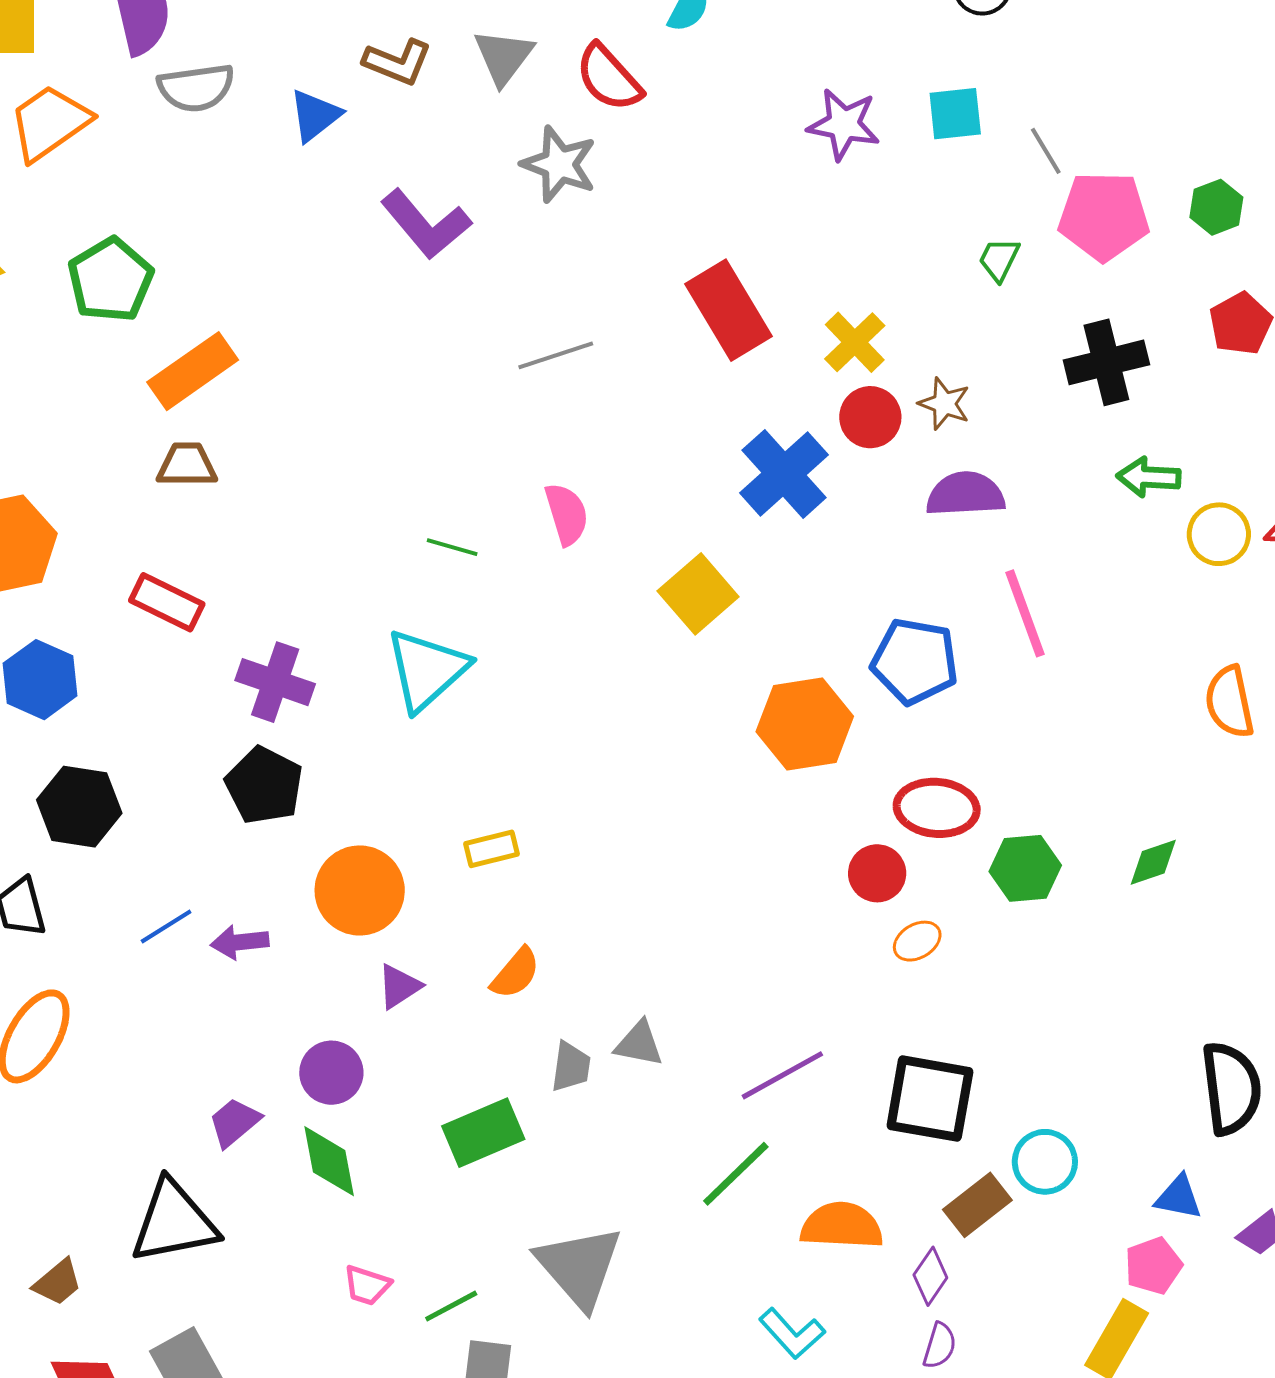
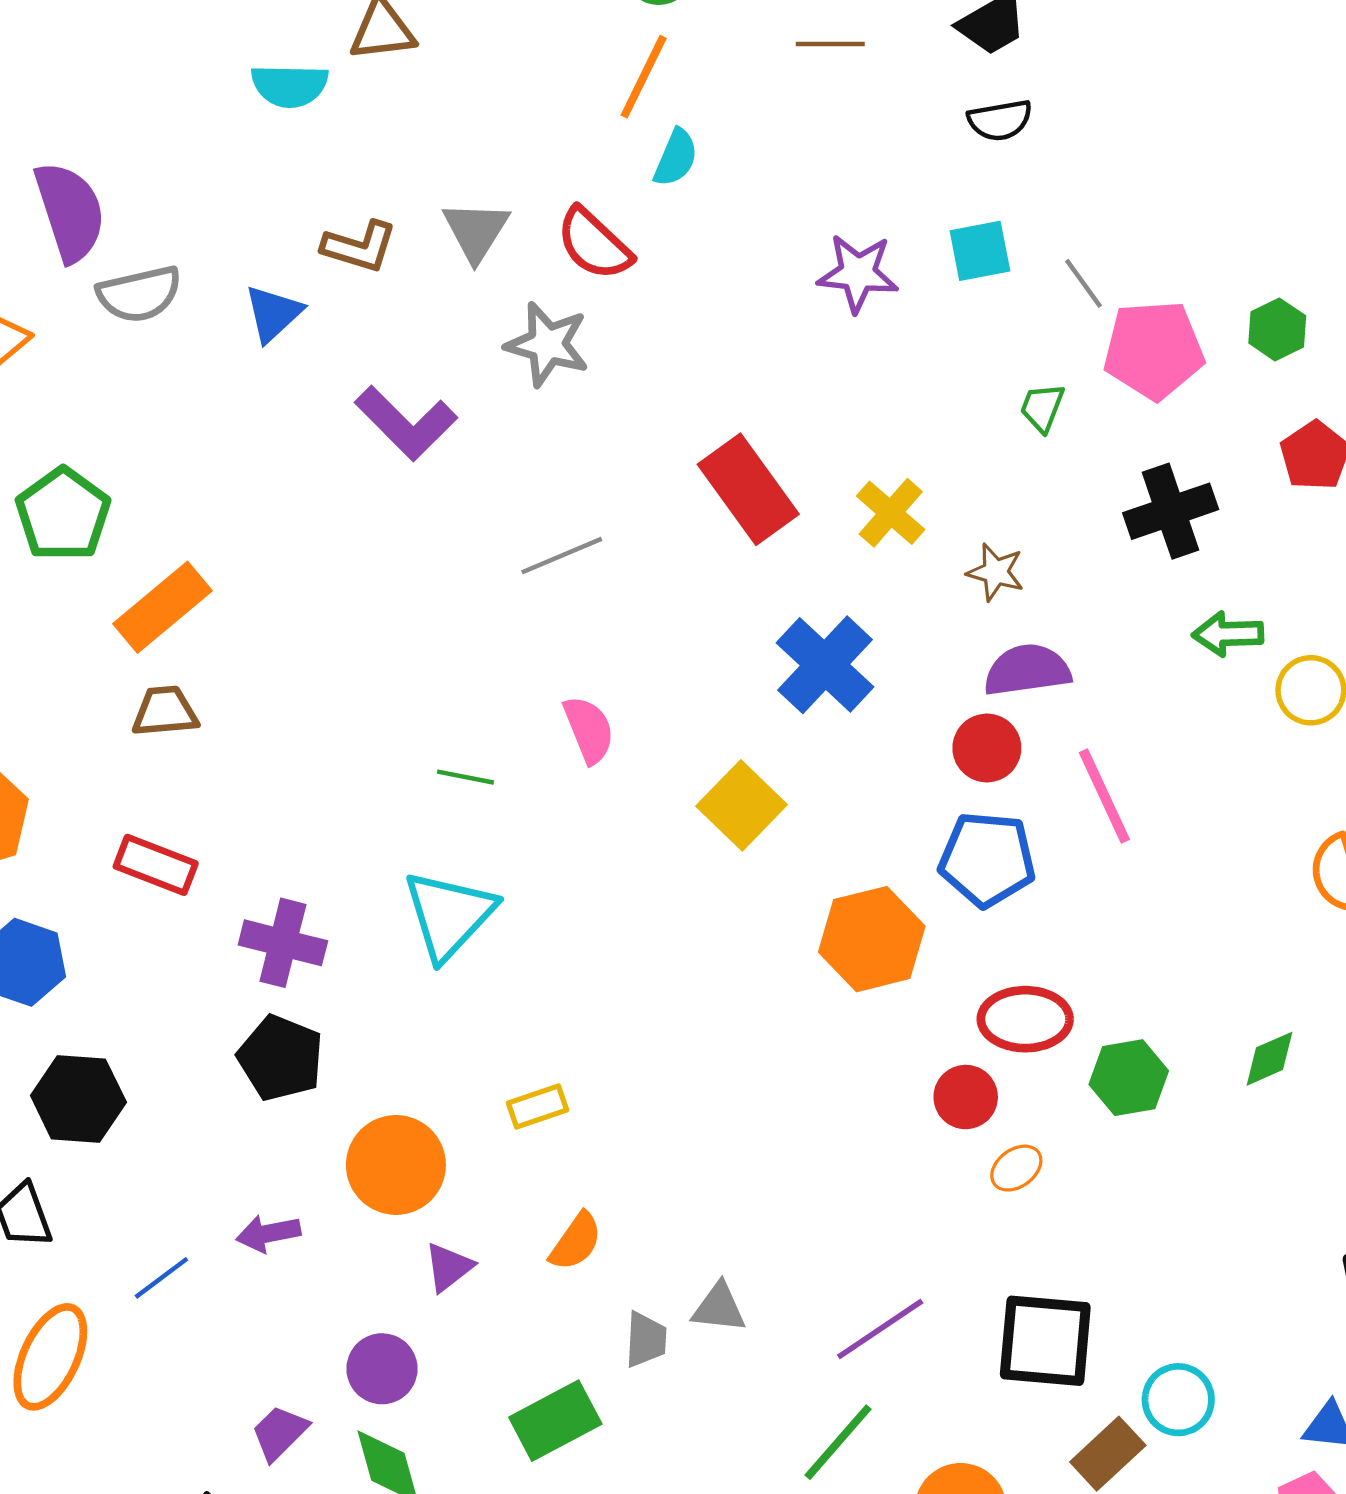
red circle: (870, 417) -> (987, 748), moved
blue line: (166, 926) -> (161, 1278), moved

